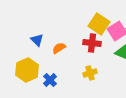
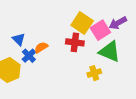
yellow cross: (90, 73) -> (94, 73), moved
blue cross: (50, 80) -> (29, 56), moved

